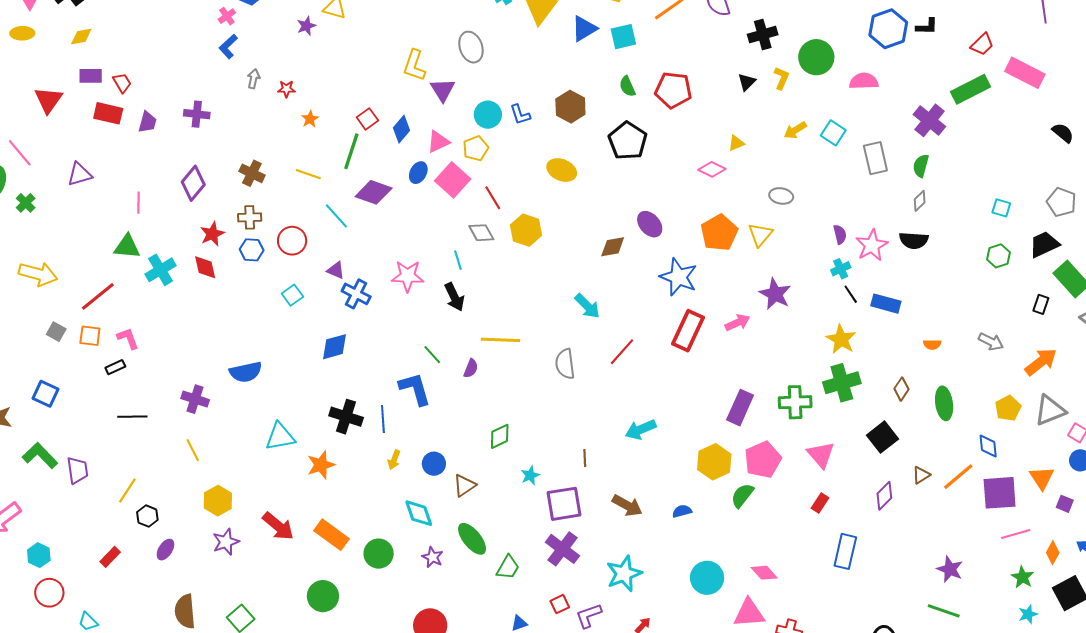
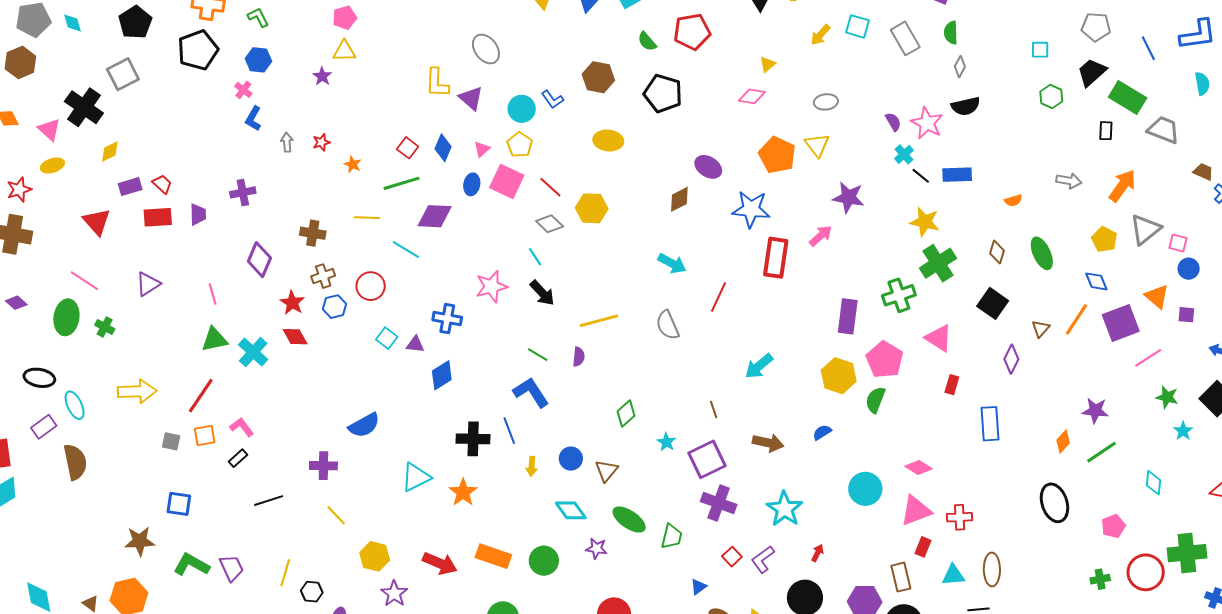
pink triangle: (438, 142) -> (482, 149), size x0.7
green line: (351, 151) -> (402, 183), turned 72
purple triangle: (336, 270) -> (415, 344), moved
orange diamond: (1053, 553) -> (1063, 441), moved, turned 30
green line: (944, 611) -> (1102, 452), turned -36

